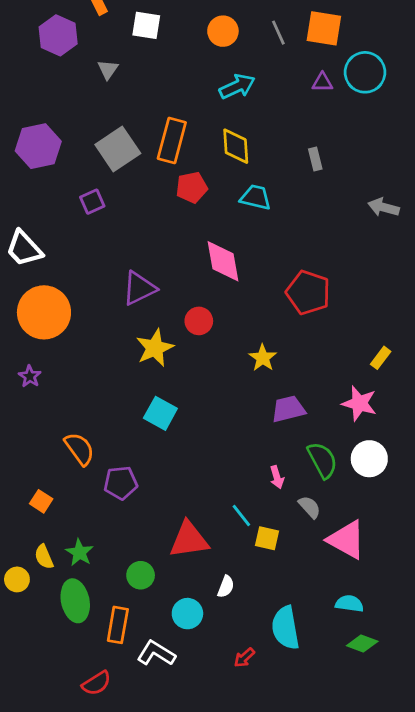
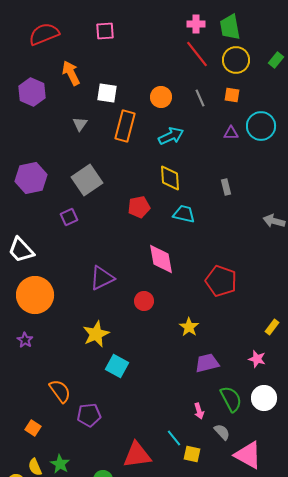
orange square: (324, 28) -> (232, 95), size x0.6
purple hexagon: (58, 35) -> (32, 92), moved
orange rectangle: (172, 141) -> (125, 126), moved
yellow star: (155, 348) -> (96, 334), moved
pink star: (359, 403) -> (257, 359), size x0.7

